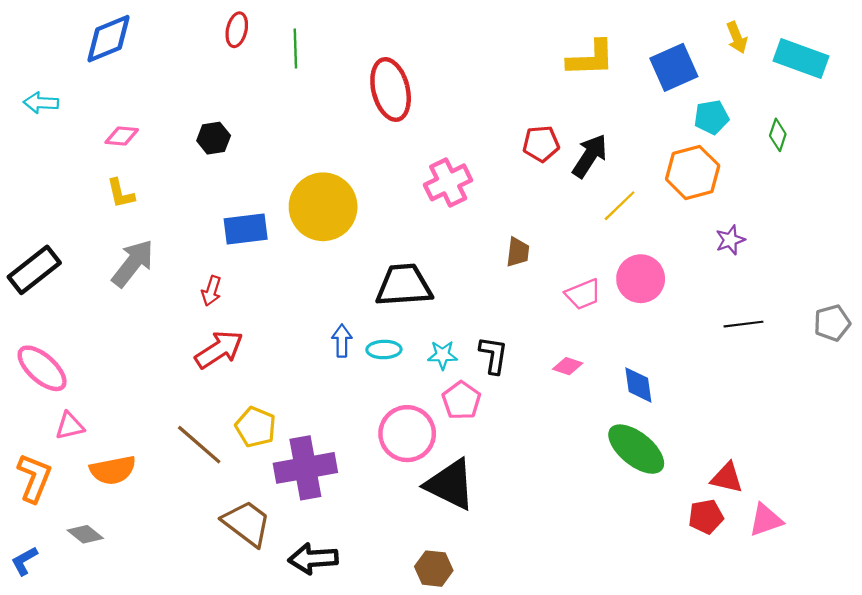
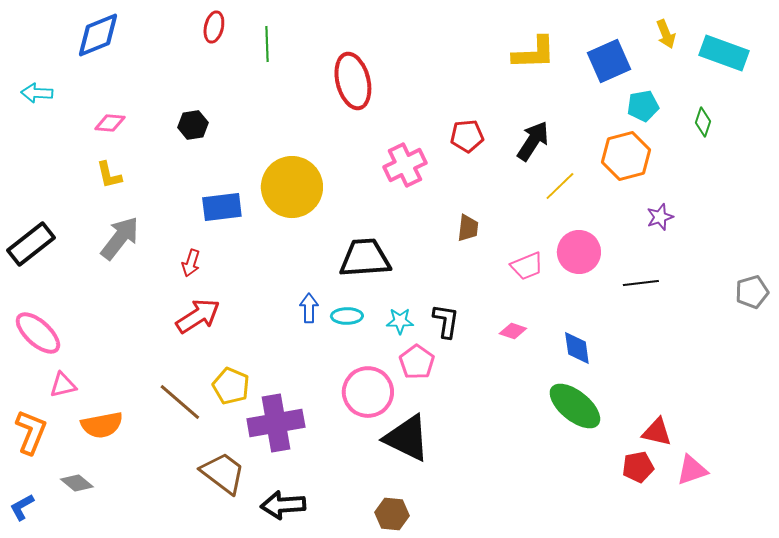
red pentagon: (541, 144) -> (467, 136), moved
black line: (744, 324) -> (641, 283), moved

